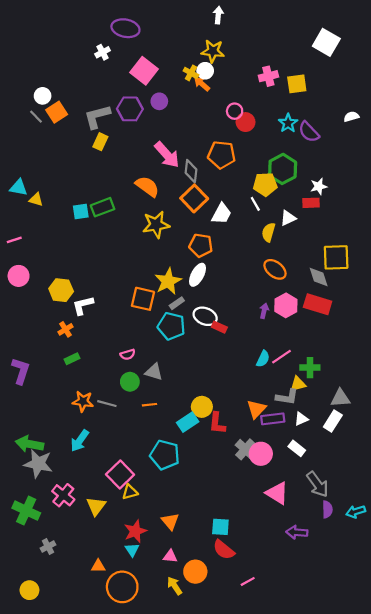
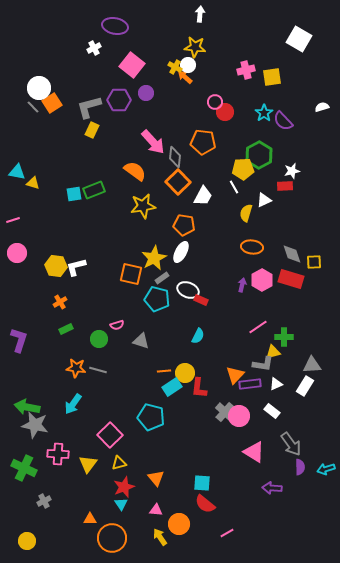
white circle: (43, 96) -> (39, 88), size x1.5
yellow square: (336, 257) -> (314, 262), moved, size x0.6
orange ellipse: (275, 269) -> (252, 247), turned -30
white L-shape: (83, 305) -> (76, 267), moved
cyan semicircle: (263, 359) -> (198, 336), moved
green circle: (130, 382) -> (99, 339), moved
orange line: (149, 405) -> (164, 371), moved
yellow triangle: (130, 492) -> (119, 463), moved
pink cross: (63, 495) -> (58, 454), turned -35

